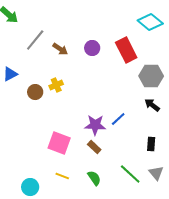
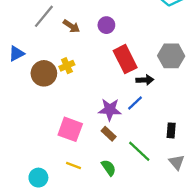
red rectangle: (126, 50) -> (125, 59), moved
brown circle: (35, 92) -> (44, 73), size x1.5
black arrow: (152, 105) -> (145, 80), moved, turned 140
green line: (130, 174) -> (139, 151), moved

